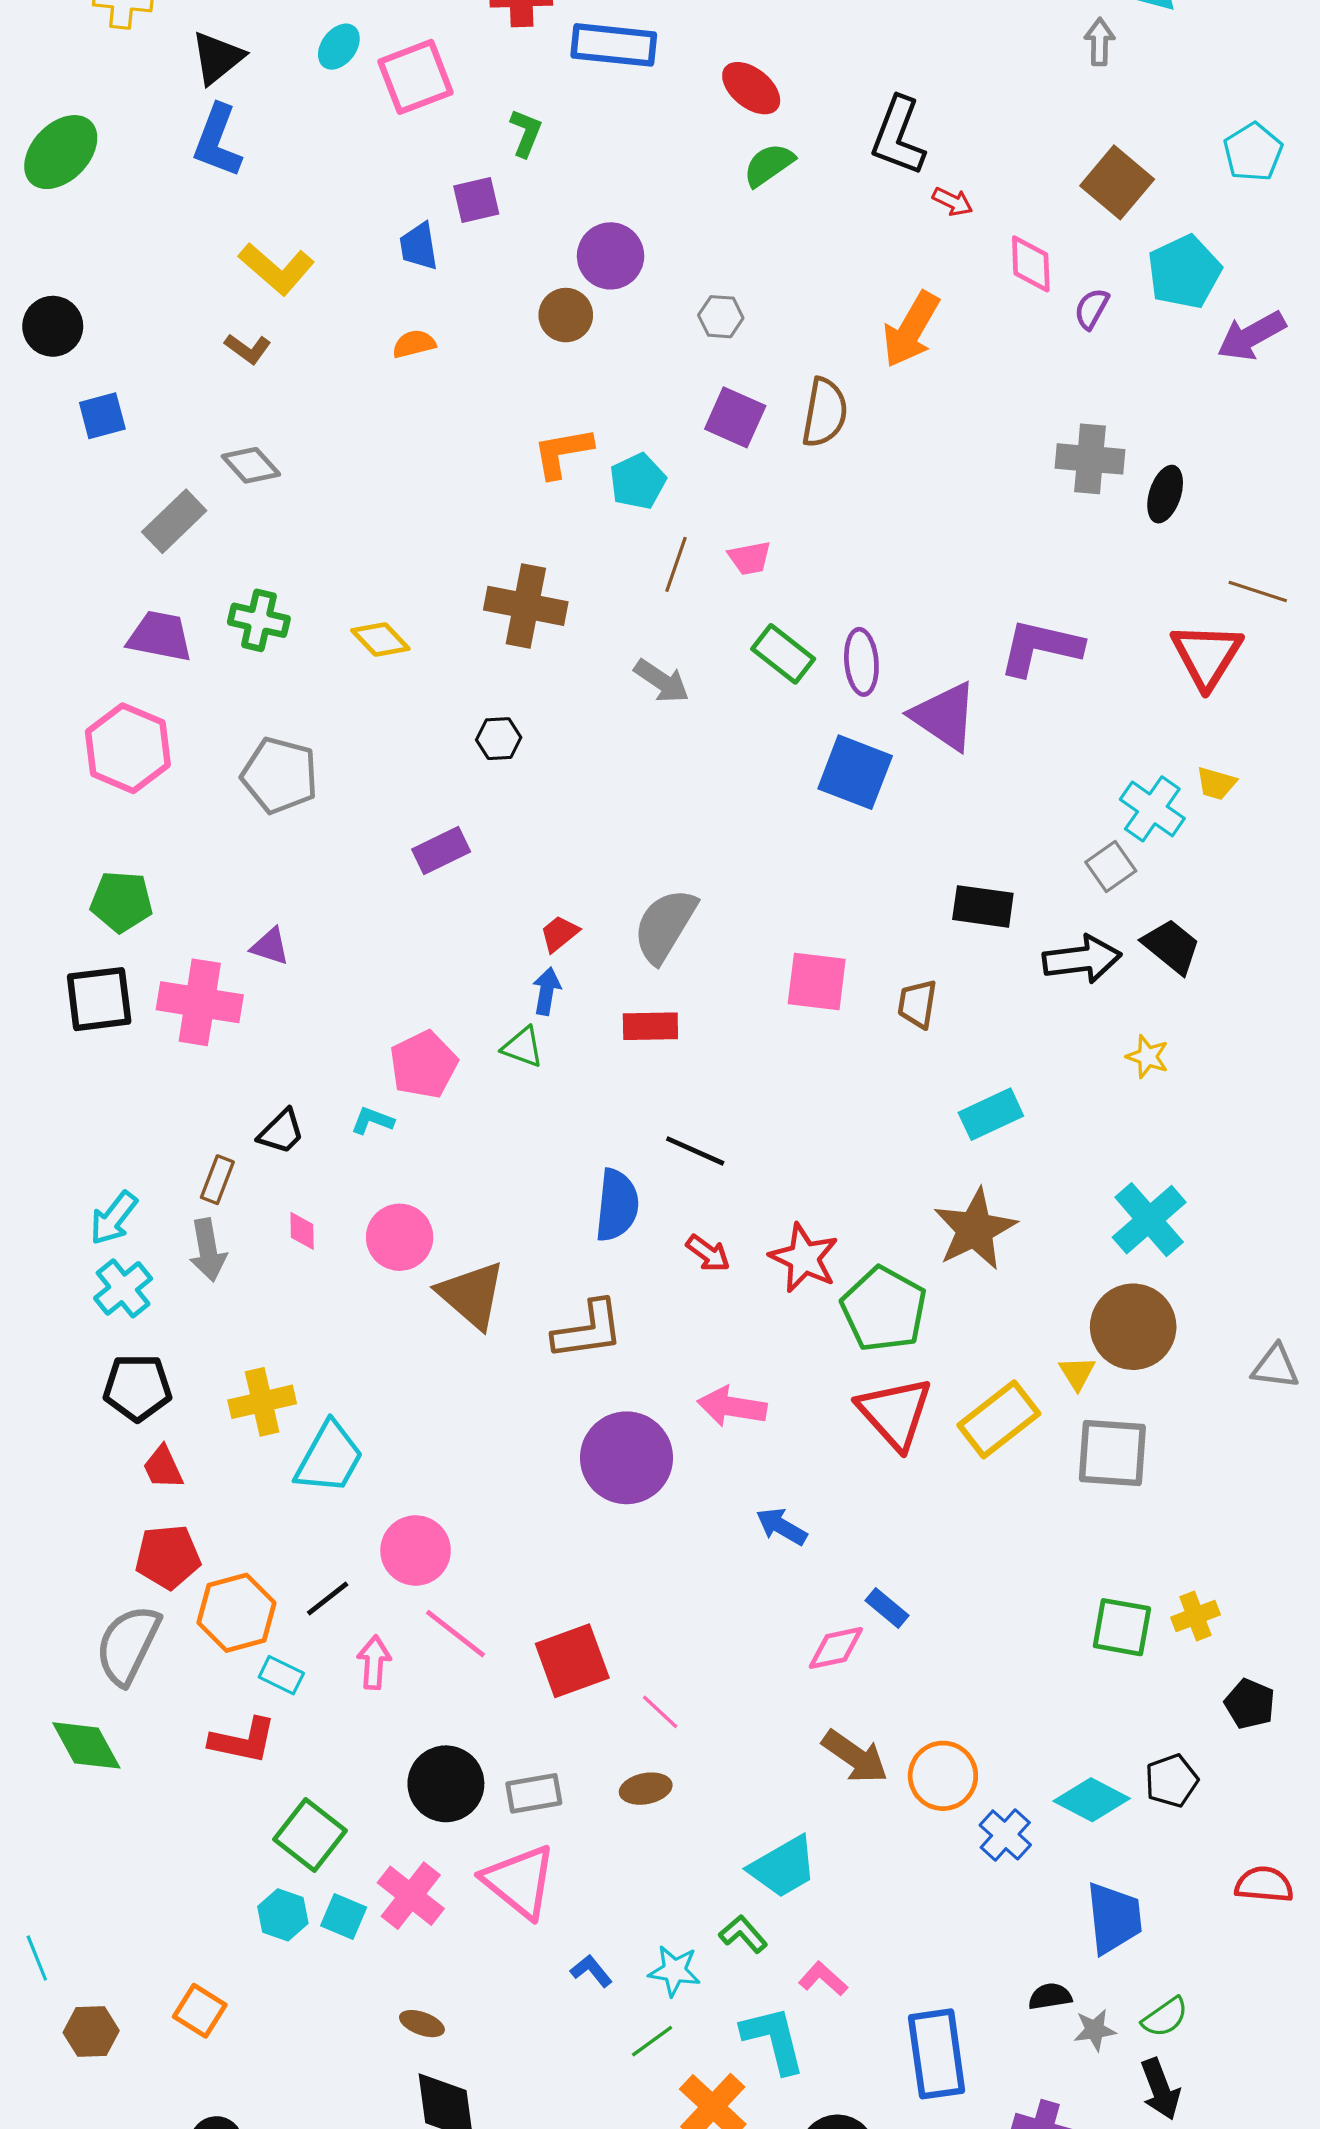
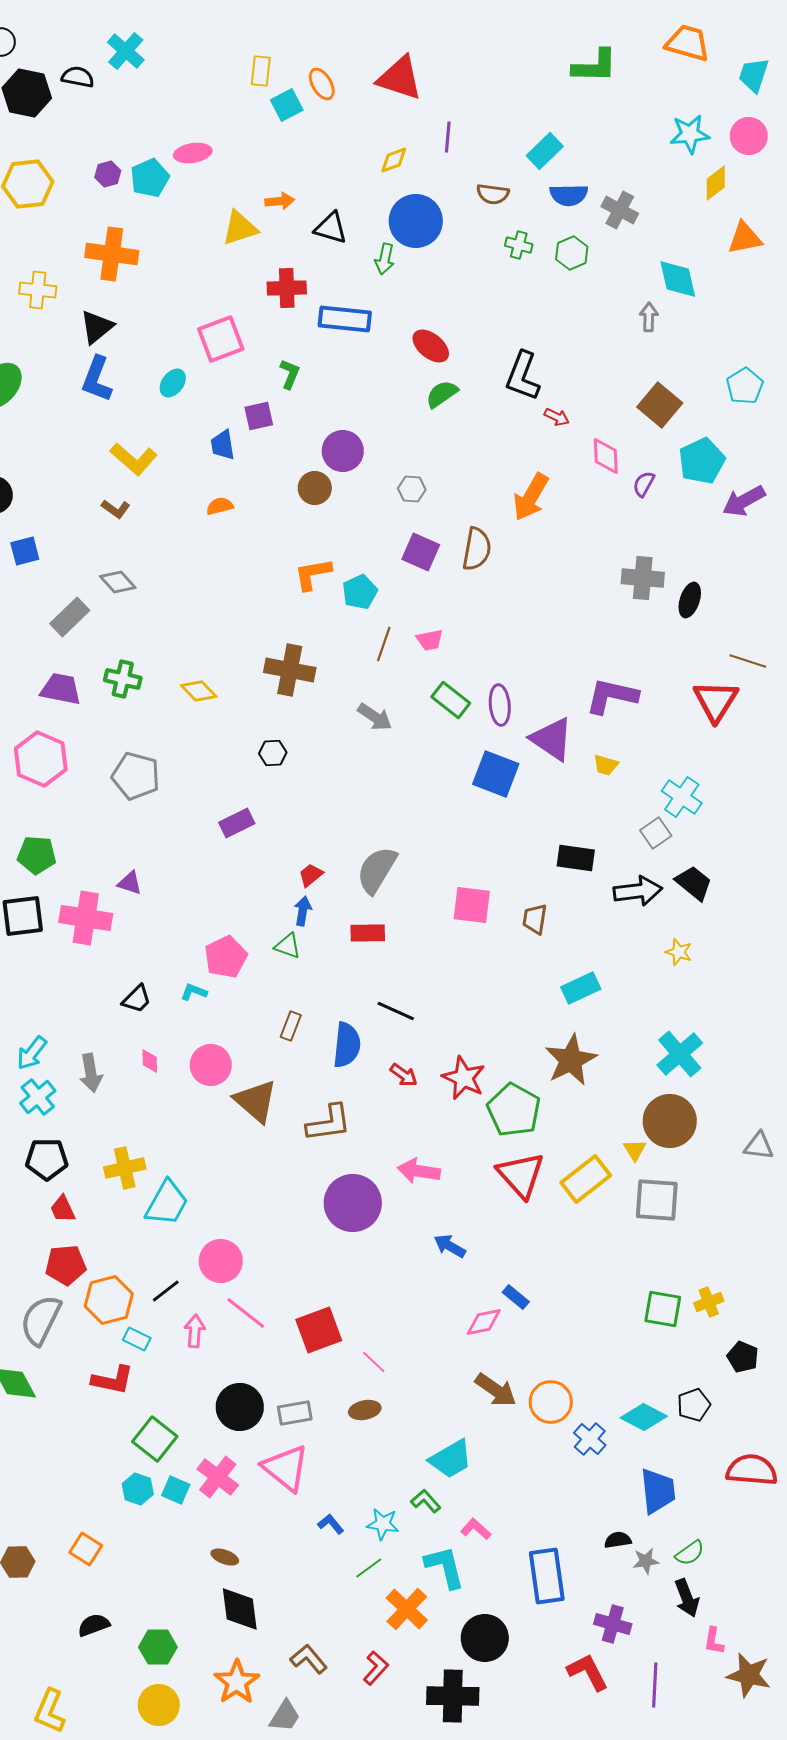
cyan ellipse: (339, 47) -> (173, 383), moved
yellow trapezoid: (1216, 783) -> (606, 765), moved
brown rectangle: (217, 1180) -> (291, 1026), moved
red semicircle: (1264, 1885) -> (752, 1470), size x1.4

